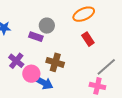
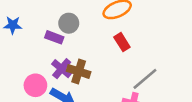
purple cross: (16, 61) -> (62, 69), moved
pink circle: (31, 74) -> (35, 85), moved

